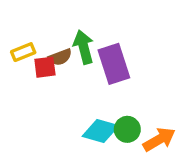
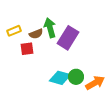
purple rectangle: (114, 64) -> (68, 38), turned 50
red square: (45, 67) -> (27, 49), moved

